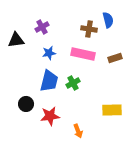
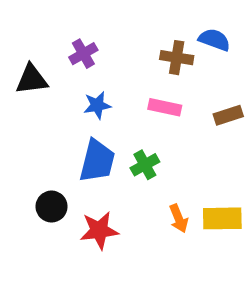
blue semicircle: (108, 20) -> (214, 40), turned -56
pink rectangle: (83, 54) -> (165, 107), size x0.7
orange arrow: (78, 131) -> (179, 218), moved

